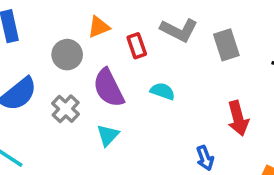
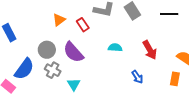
gray circle: (67, 55) -> (47, 50), moved
cyan semicircle: (163, 91) -> (115, 48), moved
cyan triangle: (108, 135) -> (74, 84), moved

